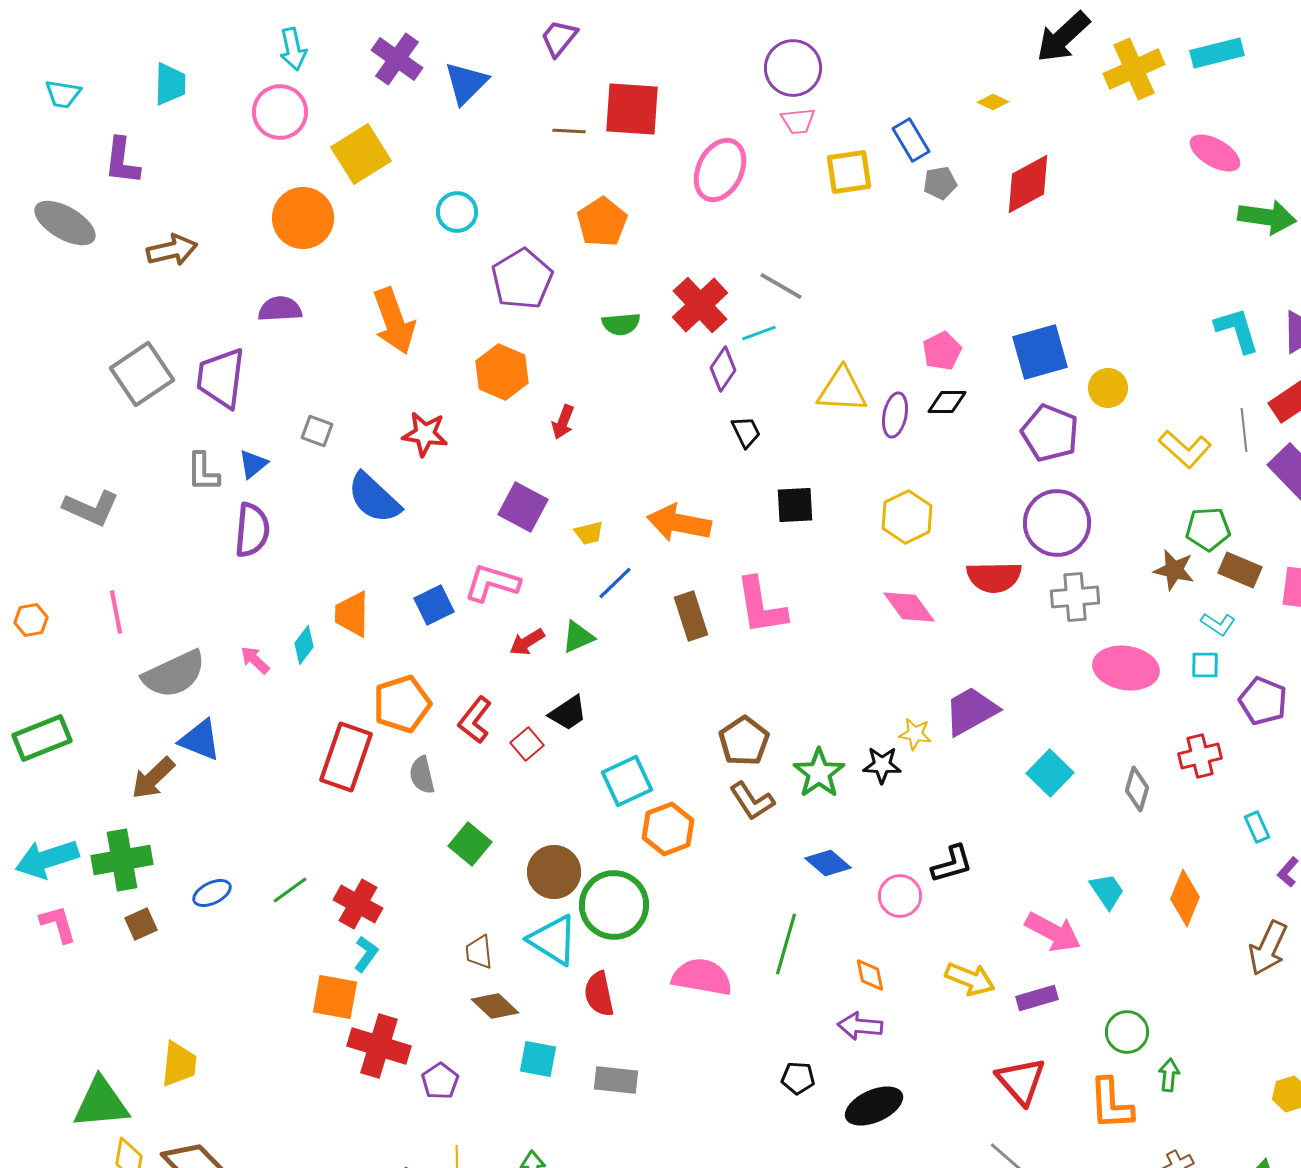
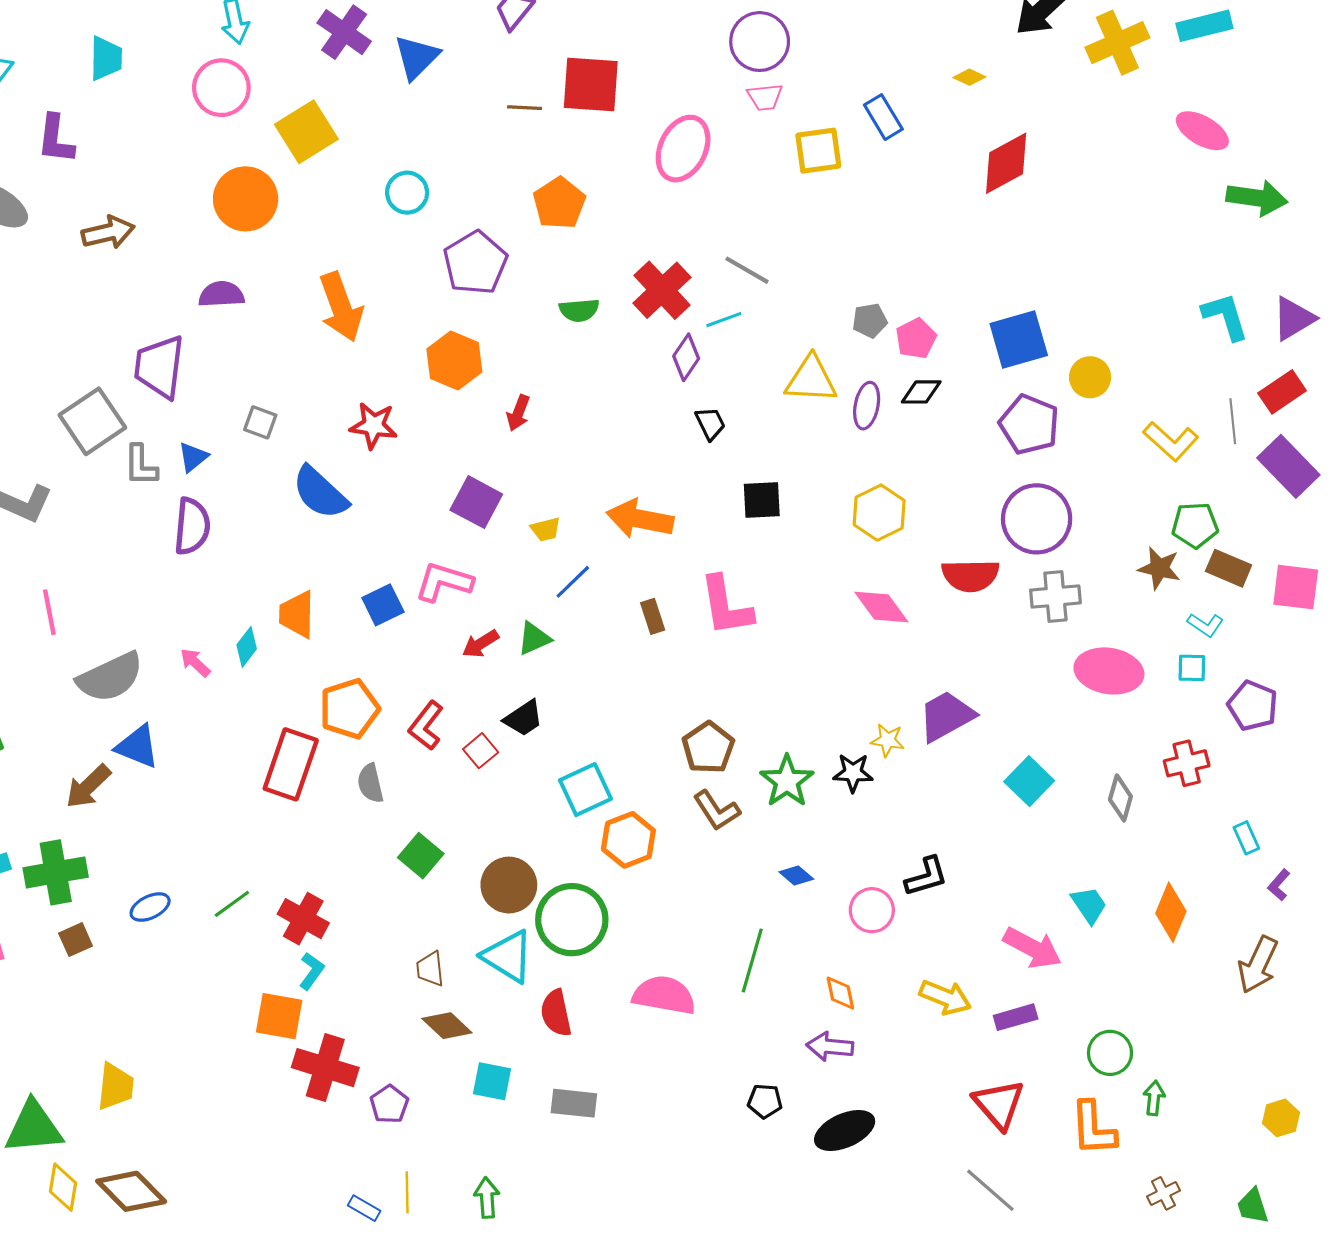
gray pentagon: (940, 183) -> (870, 321), moved
gray square: (142, 374) -> (92, 421), moved
brown rectangle: (691, 616) -> (653, 616), size x0.7
blue diamond: (828, 863) -> (796, 876), size x0.7

